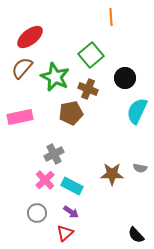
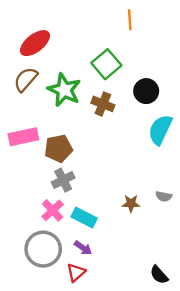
brown pentagon: (71, 113) -> (58, 148), moved
brown star: (112, 174) -> (131, 203), size x0.7
gray circle: (37, 213) -> (43, 249), size x1.6

